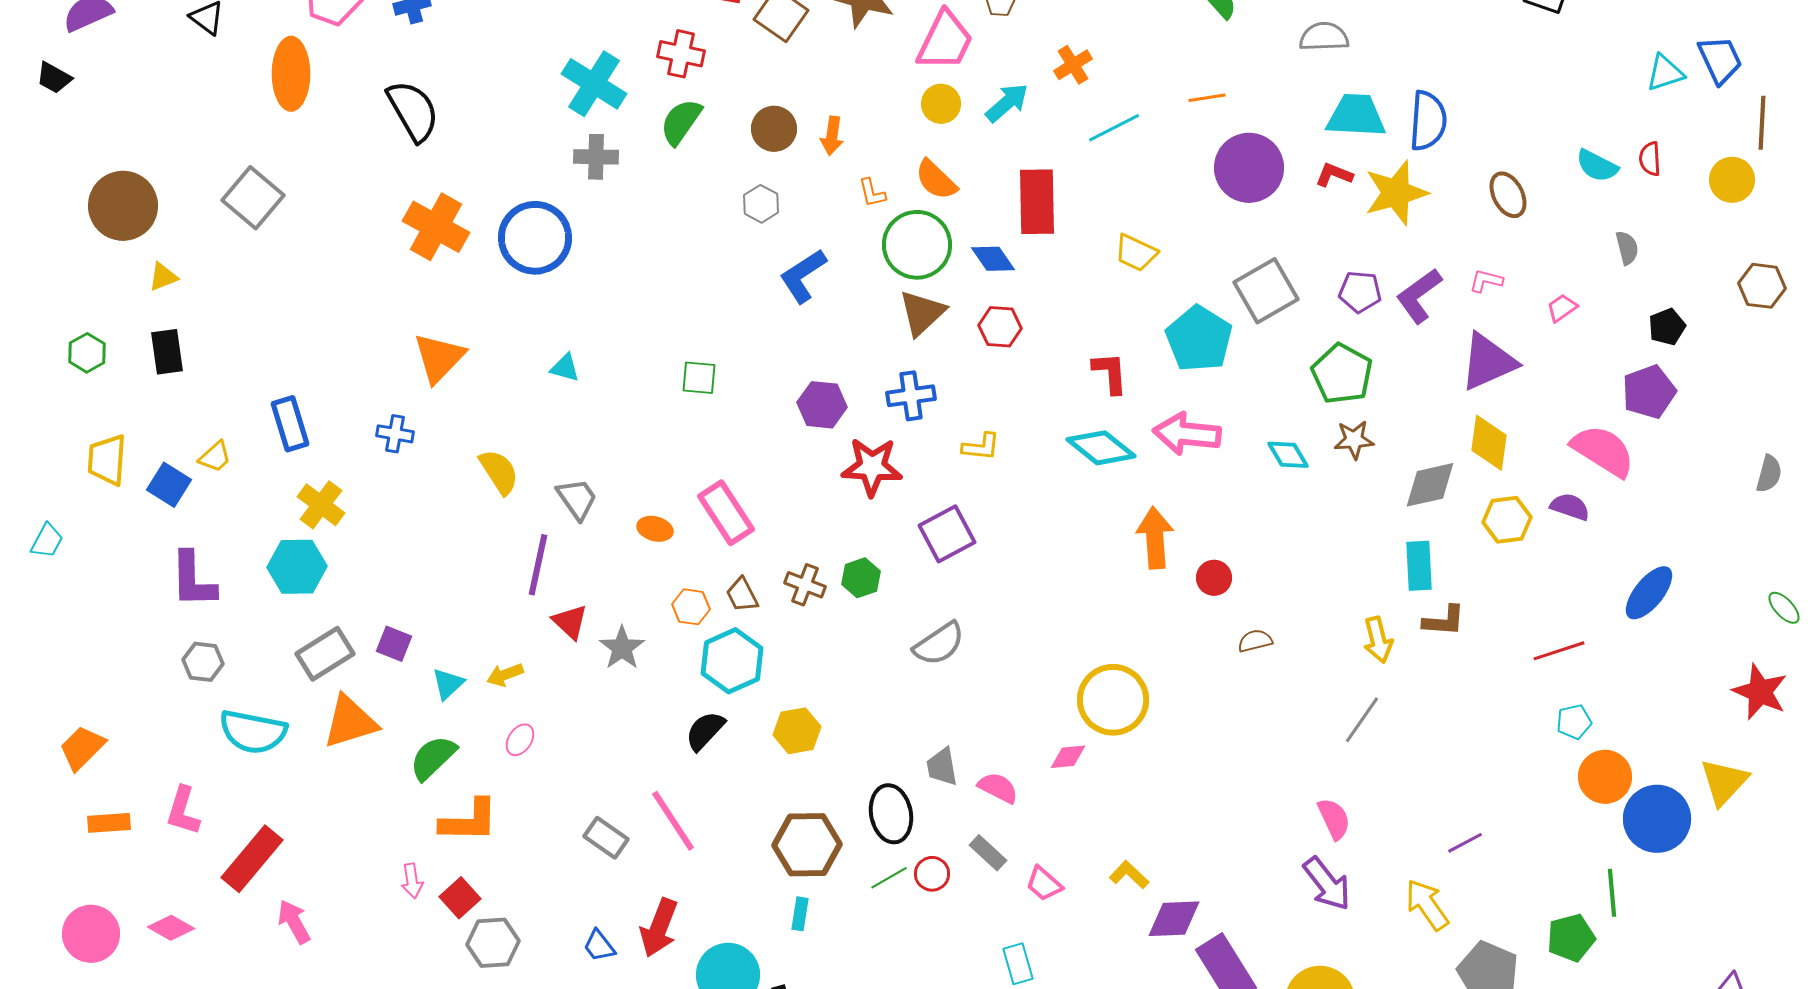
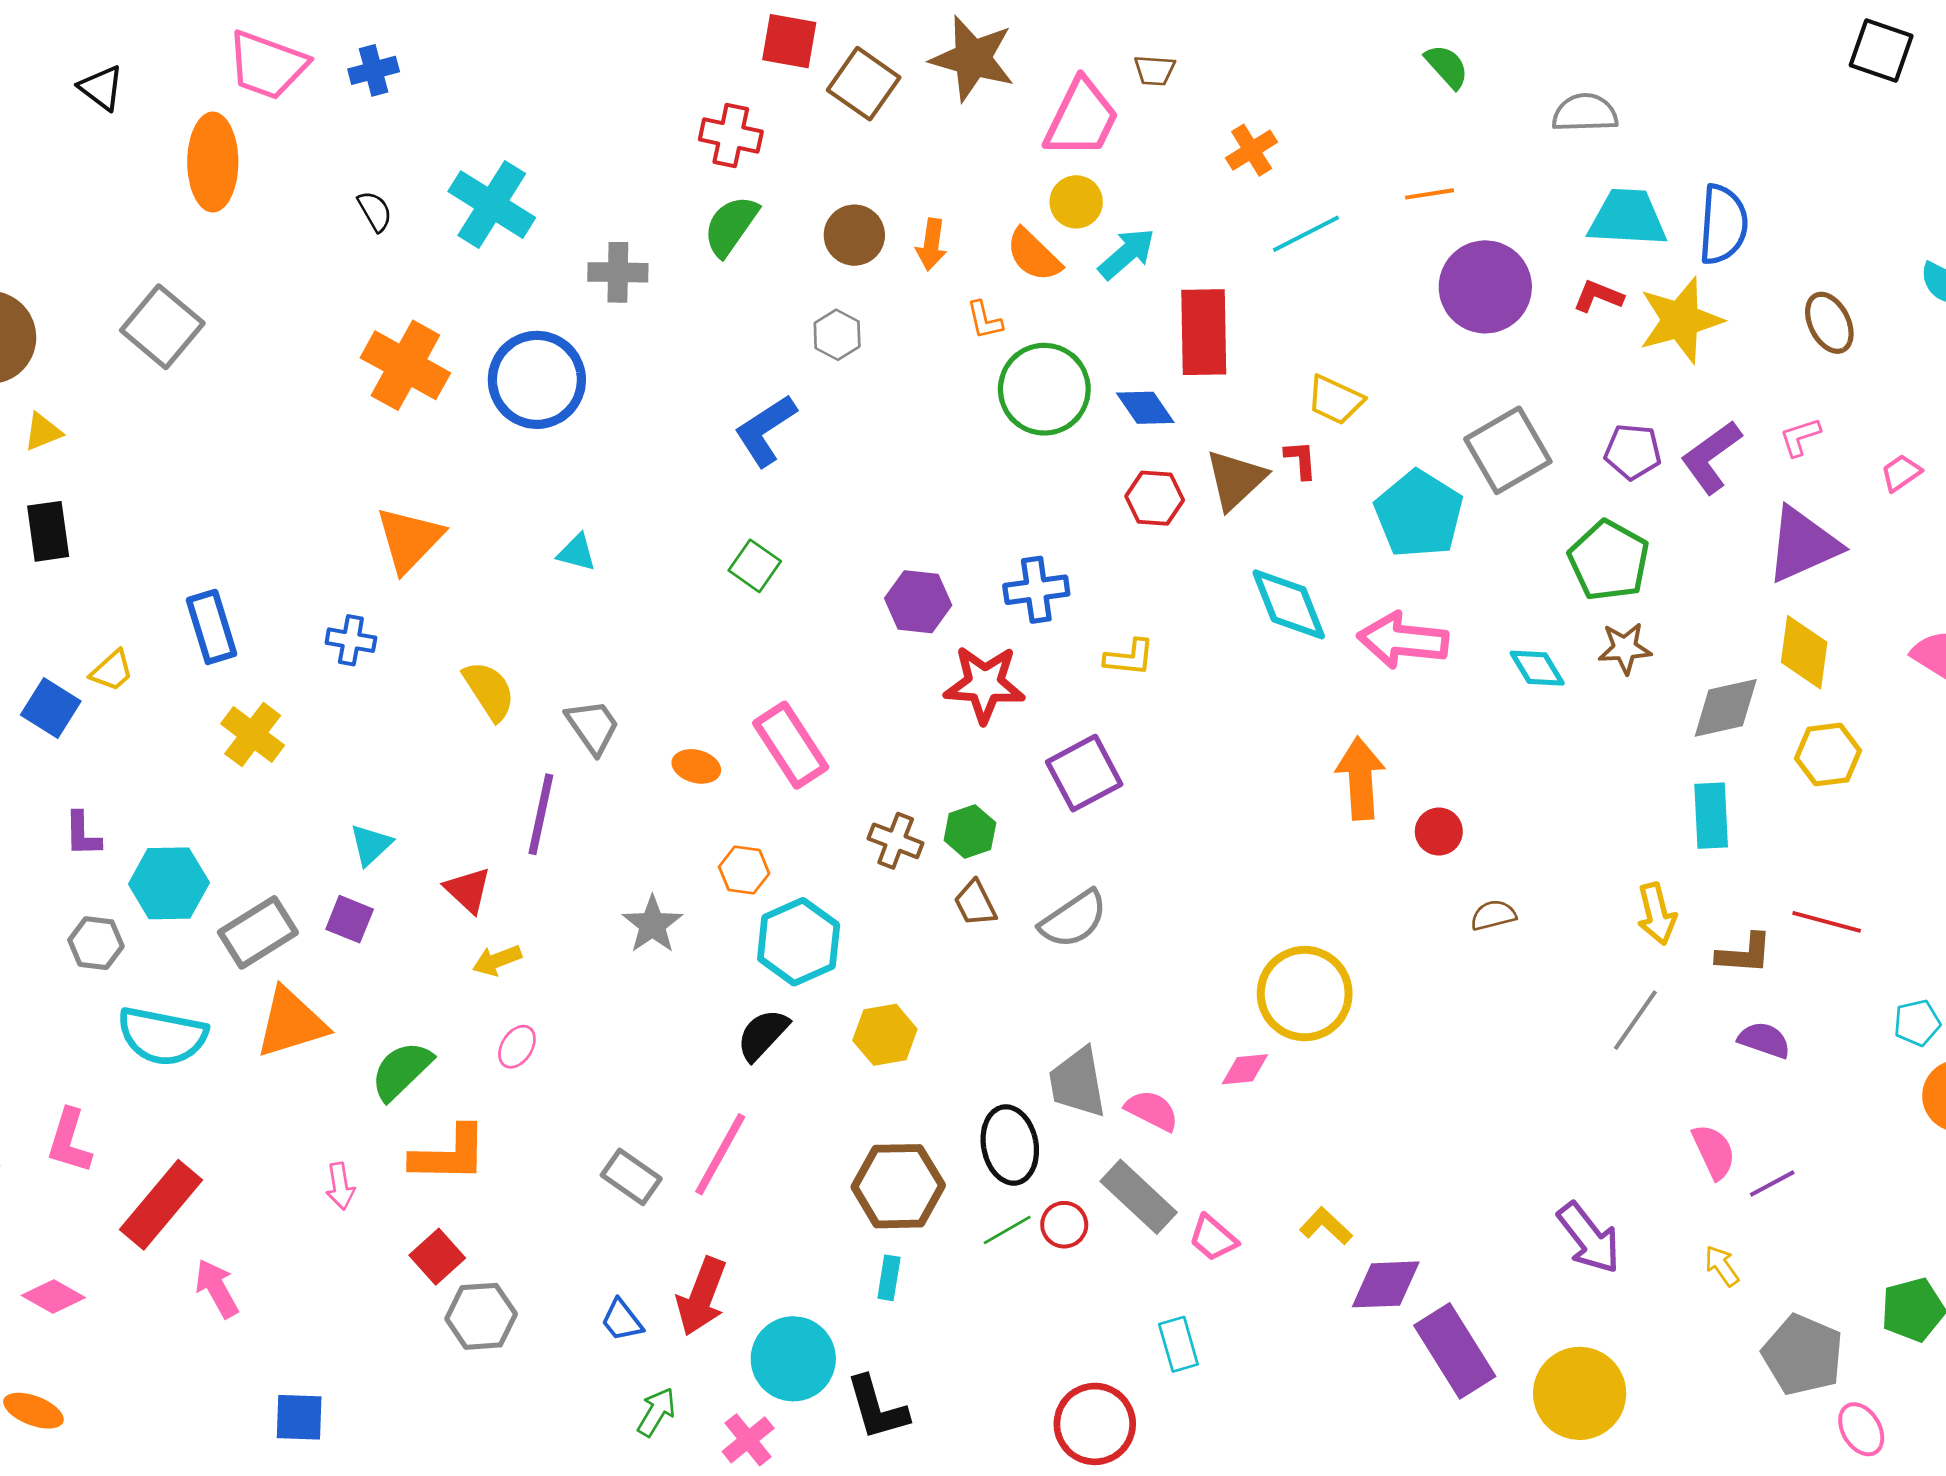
cyan cross: (594, 84) -> (492, 205), moved
cyan arrow: (1007, 103) -> (1127, 254), moved
black semicircle: (413, 111) -> (375, 211), size x0.5
orange semicircle: (936, 180) -> (1034, 255), moved
blue L-shape: (803, 276) -> (765, 430), moved
pink L-shape: (1486, 281) -> (1800, 437), turned -32
brown triangle: (922, 313) -> (1236, 480), moved
red L-shape: (1110, 373) -> (1301, 460), moved, size x0.7
green square: (699, 378) -> (755, 566), turned 30
cyan diamond: (1101, 448) -> (1289, 604), moved, turned 30
purple semicircle: (1570, 507) -> (1764, 1040), moved
cyan hexagon: (297, 567) -> (169, 883), moved
purple L-shape: (193, 580) -> (83, 834), size x0.6
brown trapezoid: (742, 595) -> (975, 903), moved
brown L-shape: (1444, 621) -> (1744, 954), moved
red triangle: (570, 622) -> (468, 890), moved
red line: (1559, 651) -> (1827, 922), moved, turned 33
cyan triangle: (448, 684) -> (371, 845), moved
gray trapezoid: (942, 767) -> (1078, 1083), size x1.4
pink semicircle: (1334, 819) -> (1714, 1152), moved
pink line: (673, 821) -> (720, 1154), turned 62
gray rectangle: (988, 853) -> (1139, 1197), size x1.5
pink arrow: (412, 881) -> (340, 1186), moved
yellow arrow: (1427, 905) -> (1722, 1266), size x0.6

